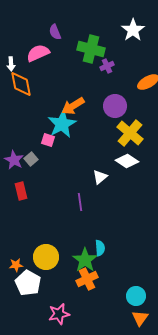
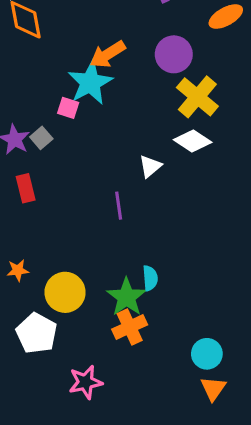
orange star: (16, 265) -> (18, 270), moved

